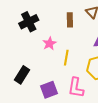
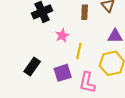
purple square: (49, 90) -> (63, 73), moved

